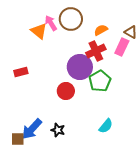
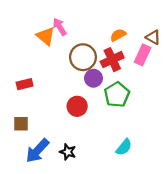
brown circle: (71, 19) -> (83, 57), moved
purple circle: (80, 67) -> (94, 78), size x0.6
brown square: (18, 139) -> (21, 124), moved

